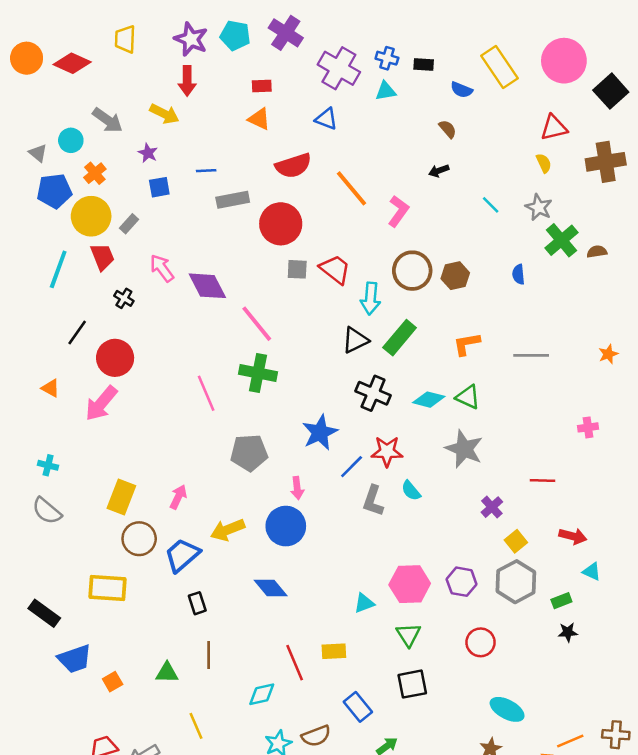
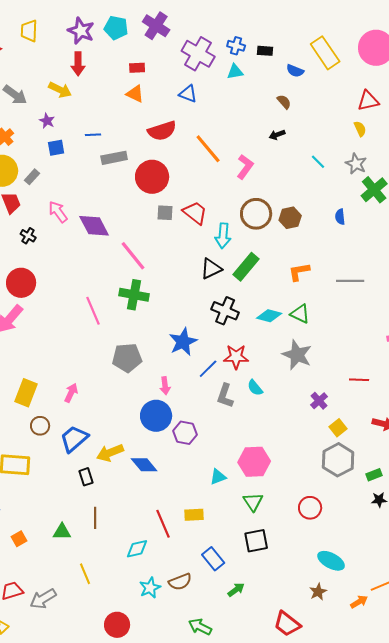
yellow arrow: (228, 530) -> (110, 453), moved
brown circle: (139, 539) -> (40, 426), size x0.7
purple hexagon: (462, 582) -> (185, 433), moved

